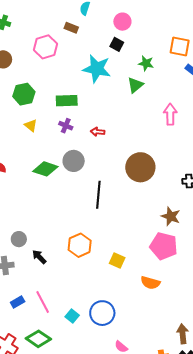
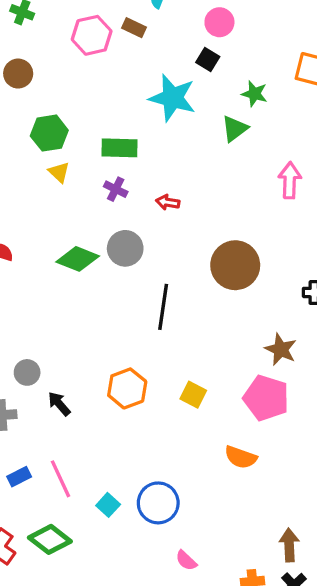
pink hexagon: (46, 47) -> (92, 35), moved
yellow triangle: (31, 125) -> (59, 172), moved
yellow square: (117, 261) -> (193, 395), moved

